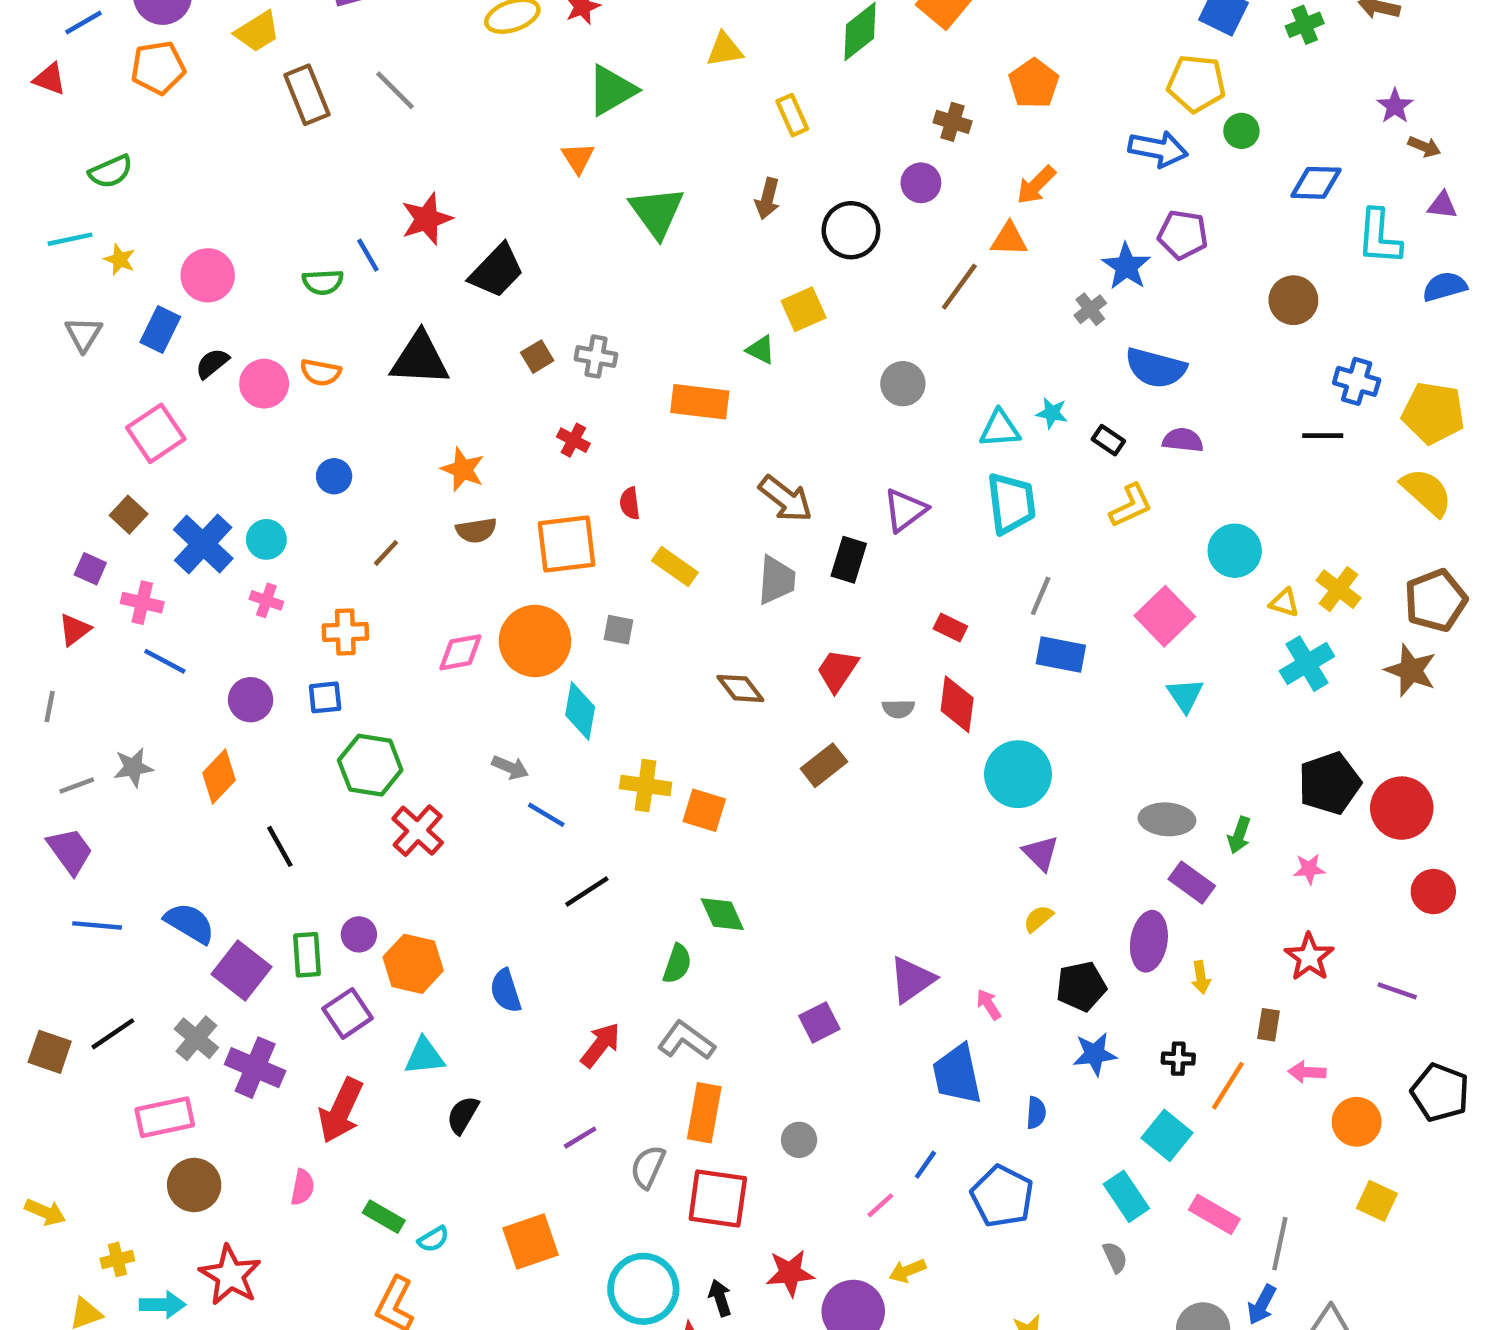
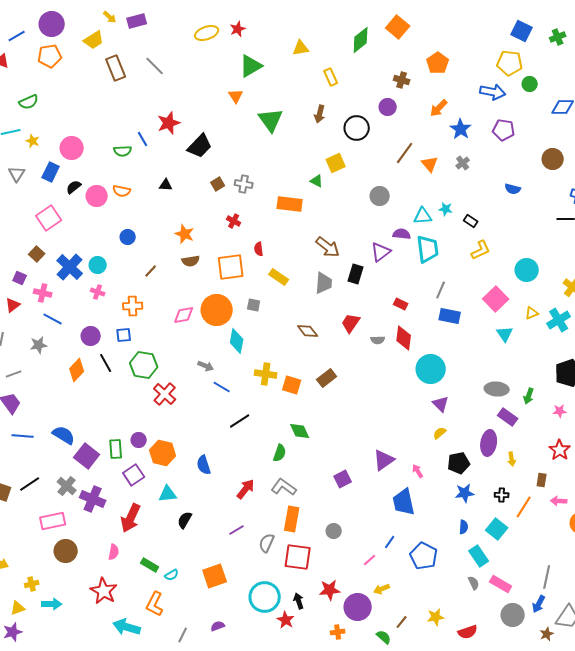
orange triangle: (1009, 239) -> (430, 164), moved, turned 48
blue star: (1126, 266) -> (461, 129), moved
black triangle: (420, 359) -> (166, 185), size x0.5
blue semicircle: (1156, 368) -> (513, 189), moved, size x0.6
purple semicircle: (1183, 440) -> (402, 234), moved
yellow triangle: (1284, 603) -> (532, 313), moved, turned -40
brown rectangle: (824, 765) -> (327, 378), moved
gray star: (133, 767) -> (39, 345), moved
black line: (280, 846) -> (106, 363), moved
blue semicircle: (1036, 1113) -> (464, 527), moved
pink rectangle: (1214, 1214) -> (501, 584), moved
red star: (230, 1275) -> (104, 591), moved

